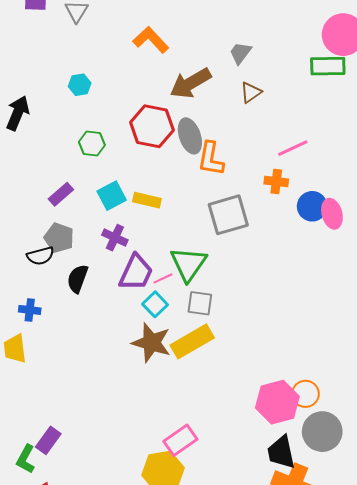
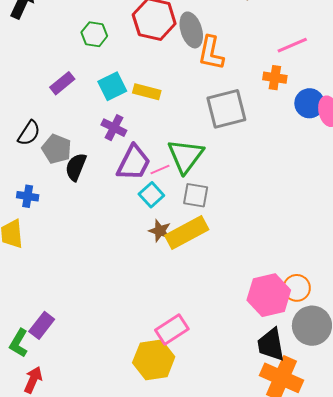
gray pentagon: (59, 238) -> (57, 149), moved
black semicircle: (40, 256) -> (29, 133), moved, turned -44
brown star: (151, 343) -> (160, 231), moved, size x0.6

